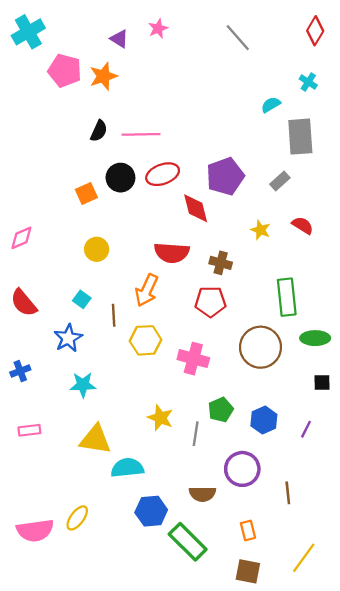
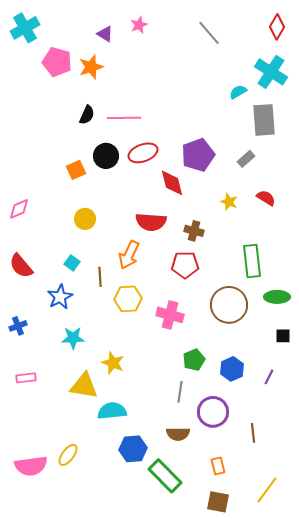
cyan cross: (308, 82) -> (271, 72), size x2.0
yellow star: (160, 418) -> (113, 363), moved
gray line: (196, 434) -> (180, 392), moved

